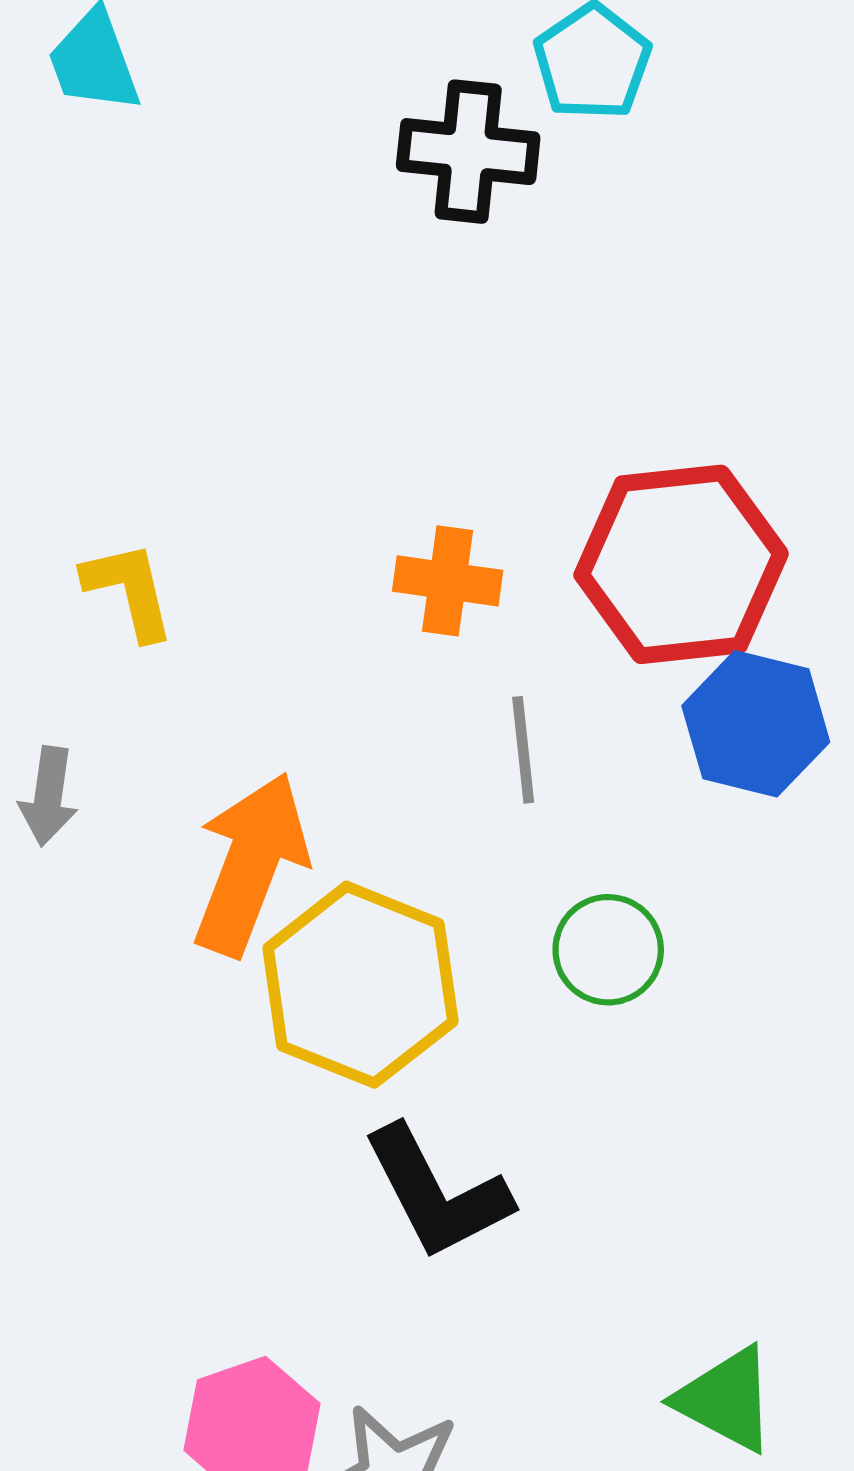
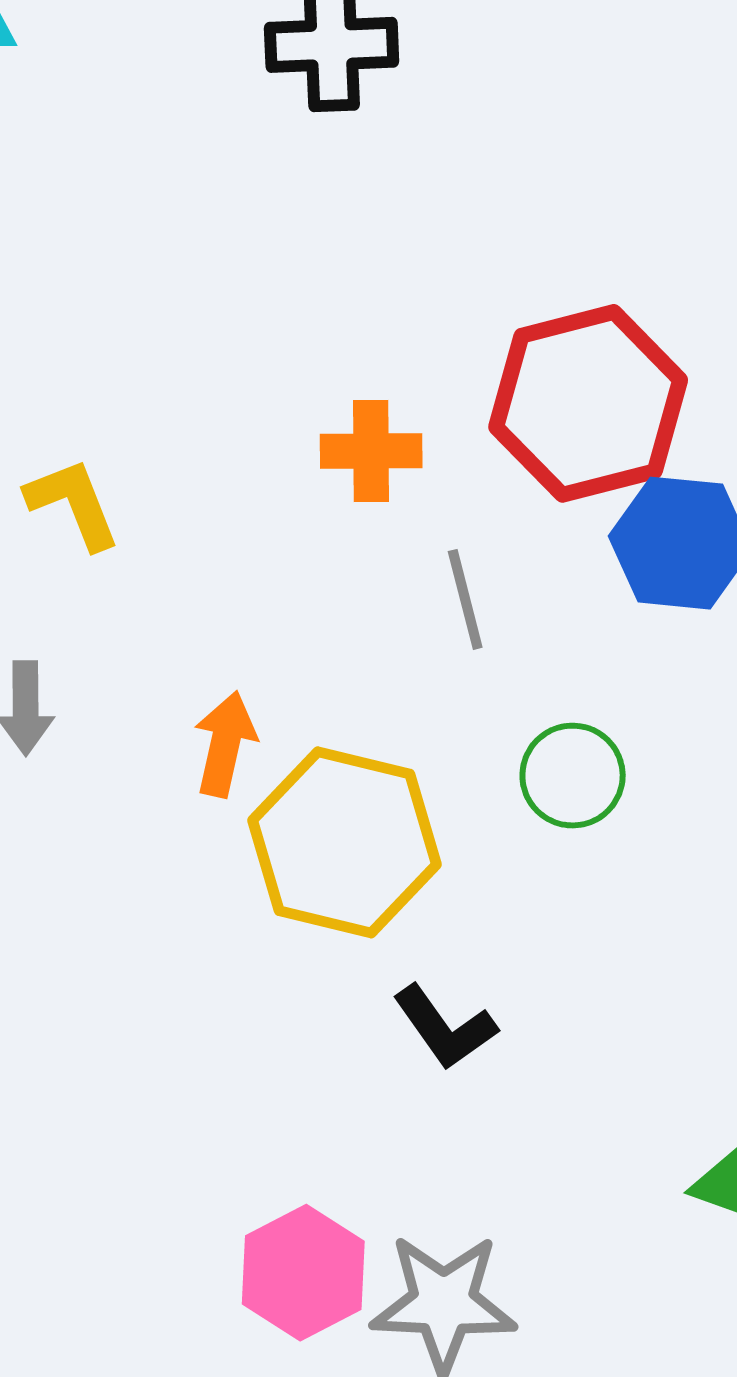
orange arrow: (251, 864) -> (225, 744), size x0.6
black L-shape: (437, 1193) -> (445, 1027), size x0.7

